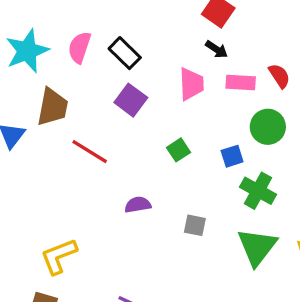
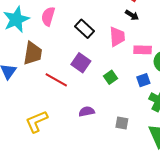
black rectangle: (125, 53) -> (85, 29), moved
pink rectangle: (241, 83) -> (143, 50), moved
purple square: (131, 100) -> (81, 63), moved
yellow L-shape: (59, 256) -> (37, 122), moved

